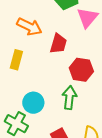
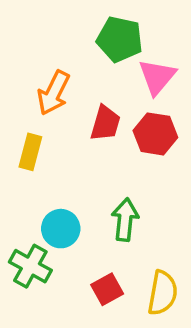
orange arrow: (29, 27) -> (54, 93), turned 90
red hexagon: (81, 70) -> (155, 134), moved

